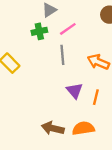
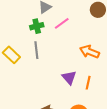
gray line: (62, 55) -> (36, 50), moved

